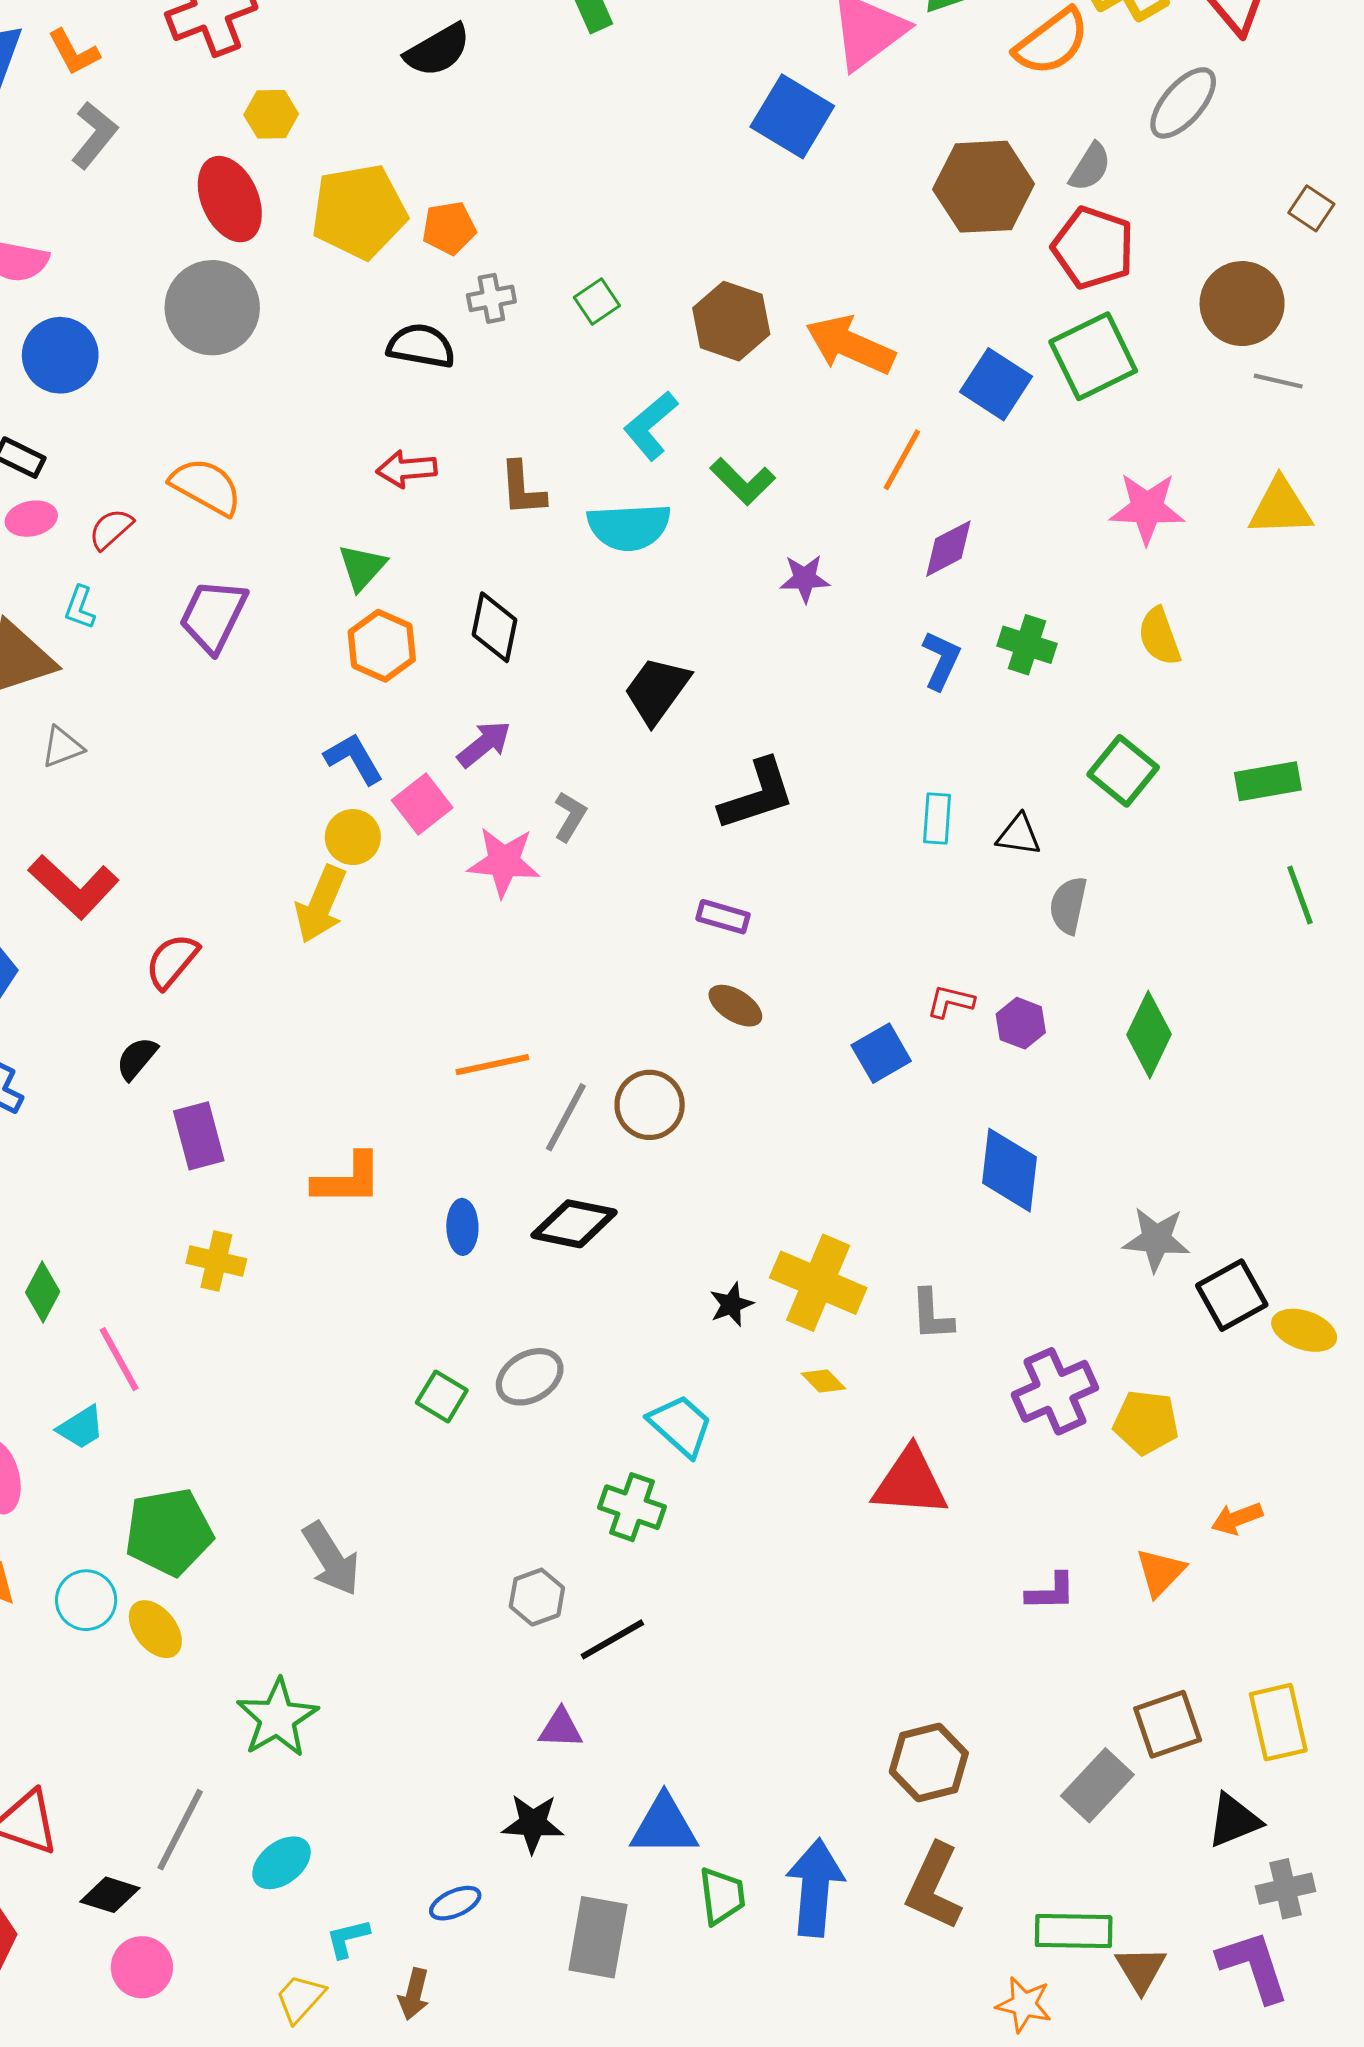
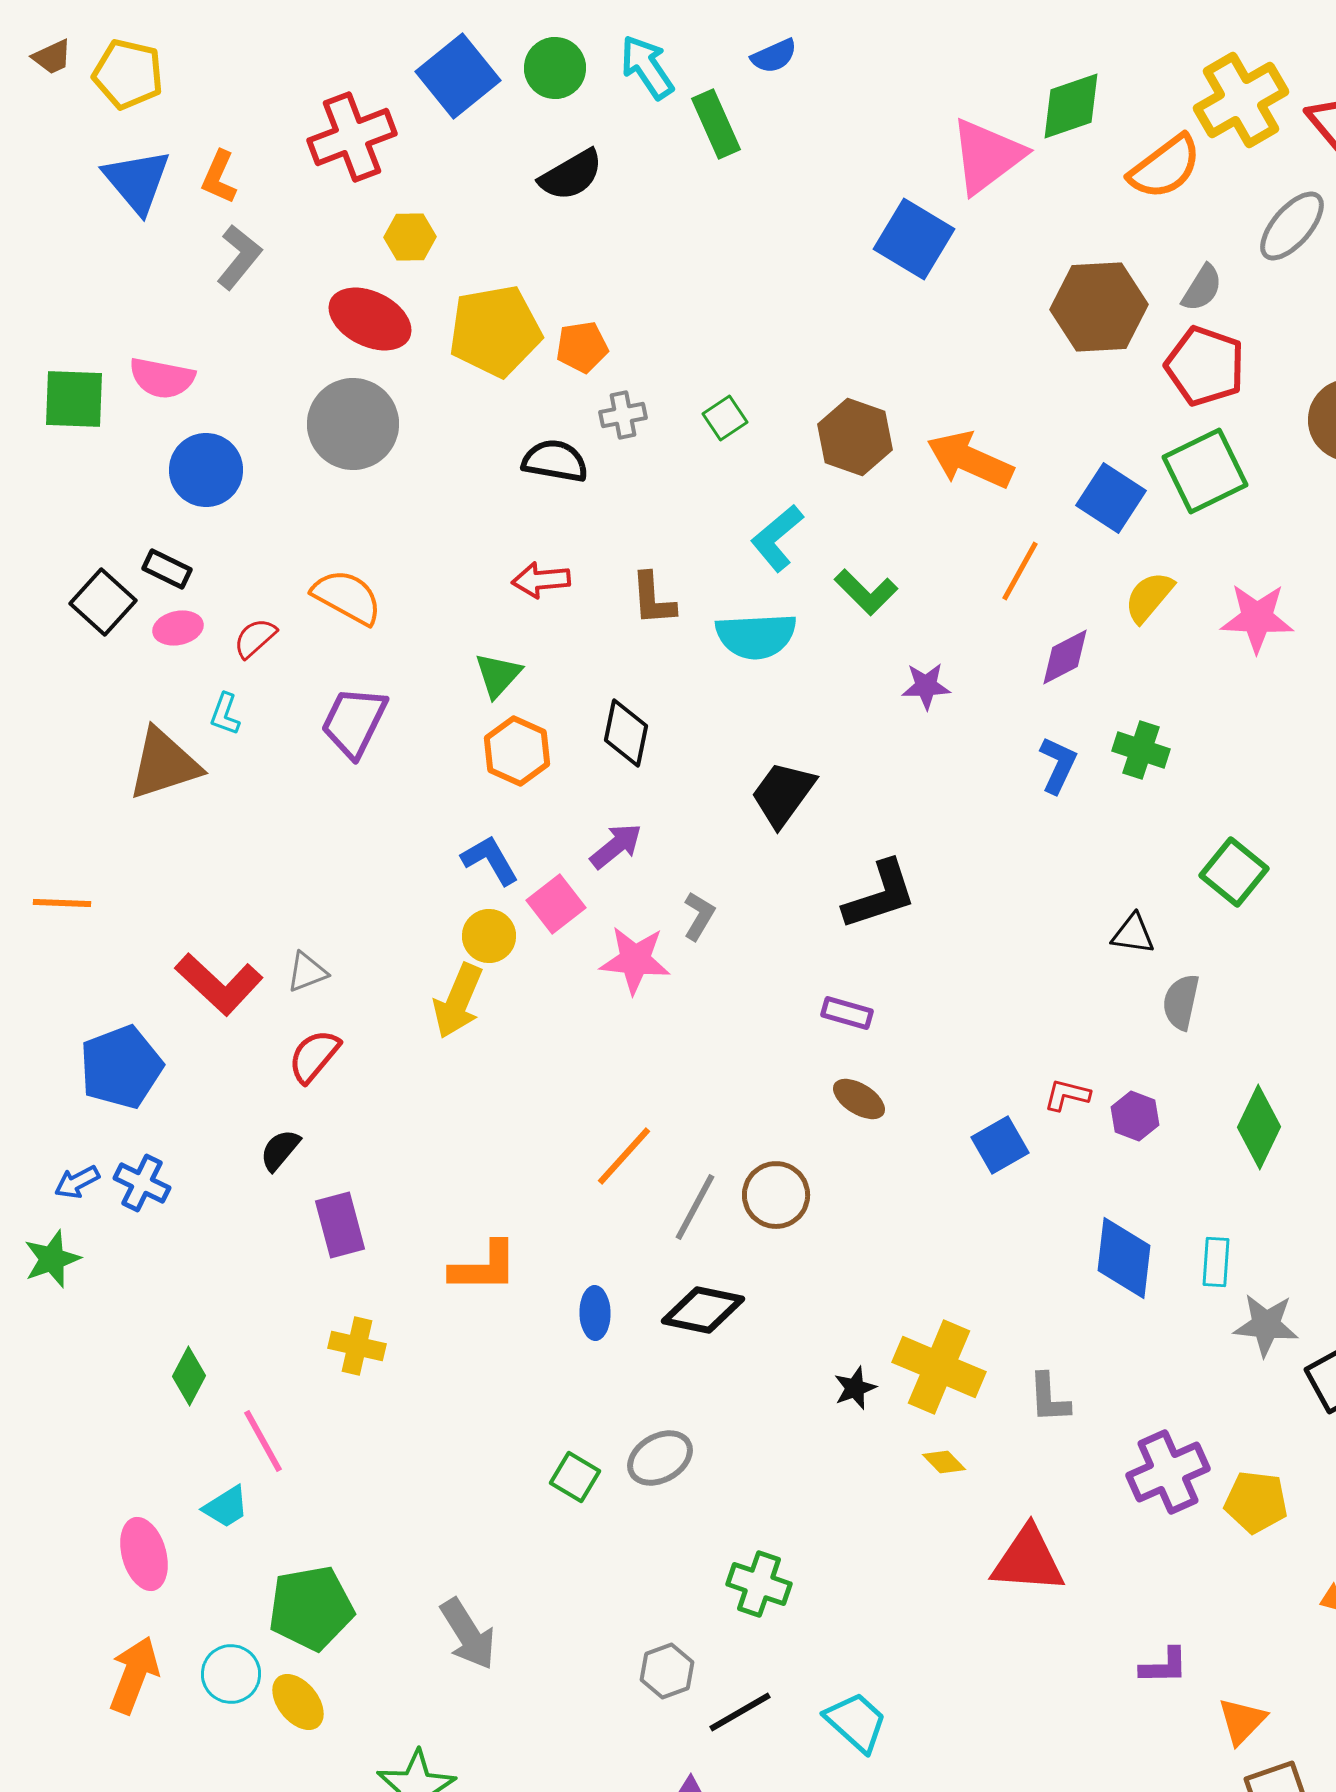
orange L-shape: (74, 52) -> (219, 177), turned 52
red ellipse: (230, 199) -> (370, 319), turned -40
yellow semicircle: (1159, 636) -> (1149, 597), moved, turned 60
gray triangle: (62, 747) -> (307, 972), moved
cyan rectangle: (937, 818) -> (1216, 1262), moved
orange line: (492, 1065) -> (624, 1156), turned -36
cyan trapezoid: (681, 1425) -> (856, 1722), moved
orange triangle: (1160, 1572) -> (1242, 1721), moved

